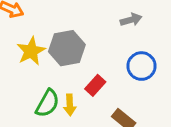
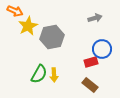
yellow star: (31, 51) -> (28, 26), moved
red rectangle: (95, 85) -> (91, 62), moved, turned 32

